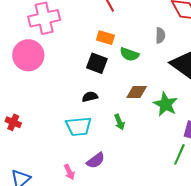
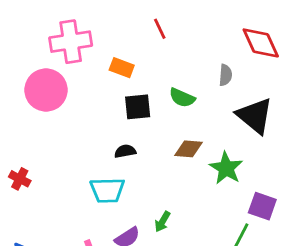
orange rectangle: (105, 38) -> (122, 68), moved
black square: (97, 63) -> (138, 107), turned -30
green arrow: (119, 122) -> (162, 222), moved, turned 49

